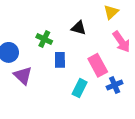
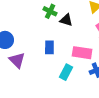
green cross: (44, 39) -> (50, 11), moved
pink rectangle: (98, 65) -> (82, 53), turned -54

